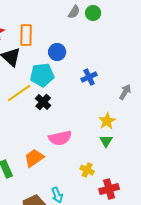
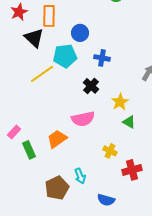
blue cross: (89, 77) -> (102, 58), moved, turned 35
black cross: (43, 102) -> (91, 86), moved
yellow star: (107, 121) -> (120, 102), moved
green triangle: (106, 141) -> (129, 122), turned -32

